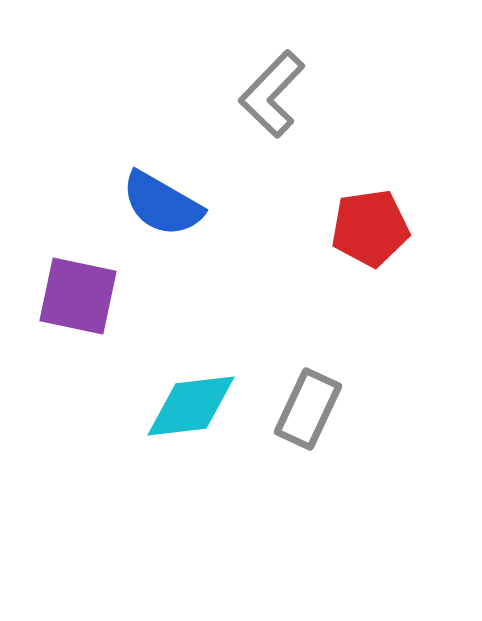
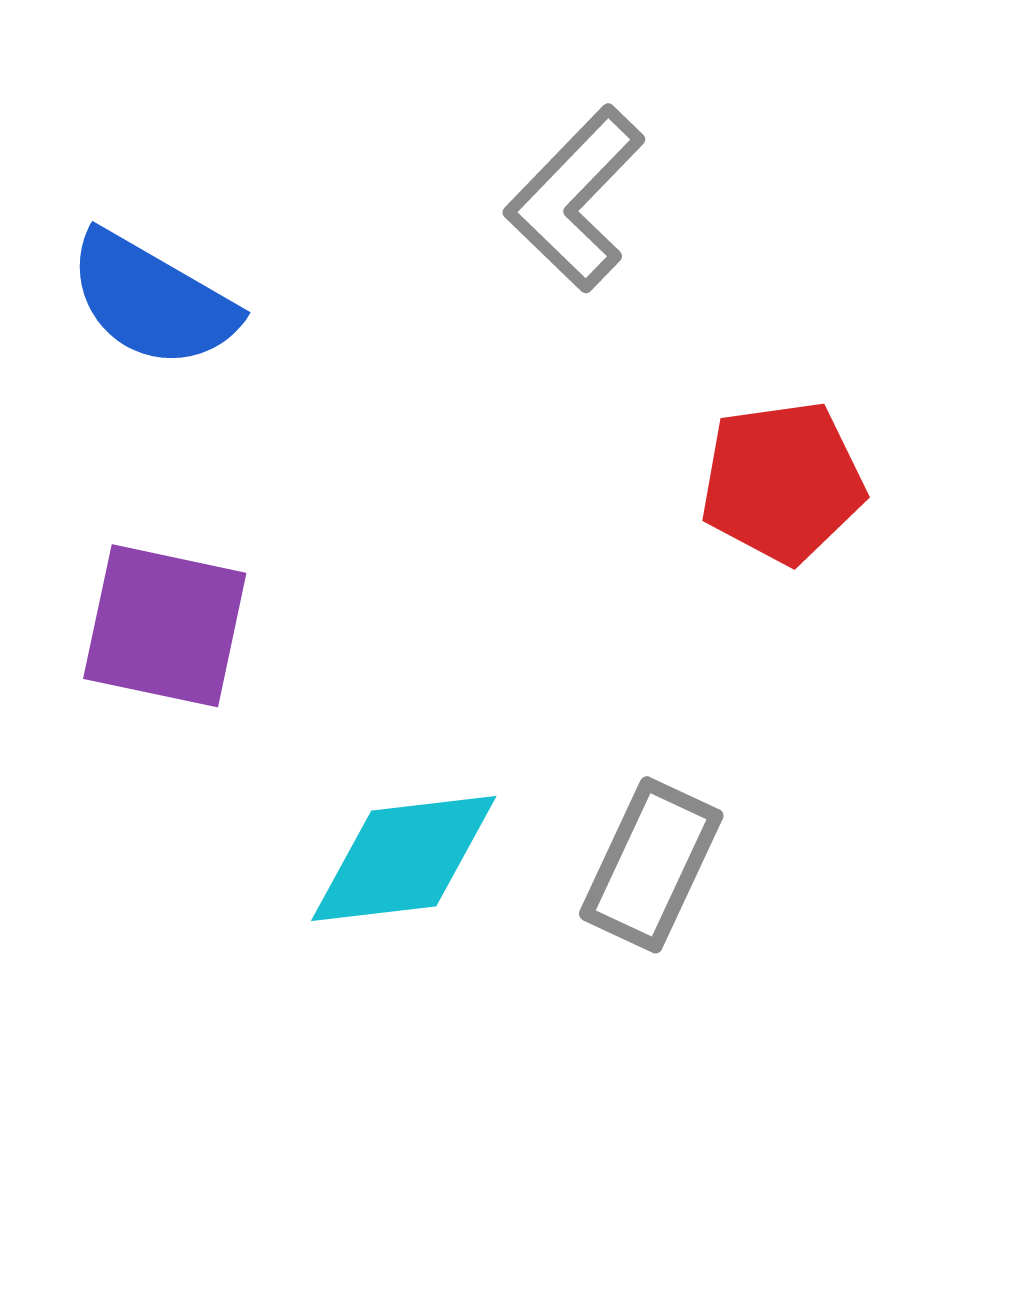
blue semicircle: (162, 204) -> (152, 300), moved

